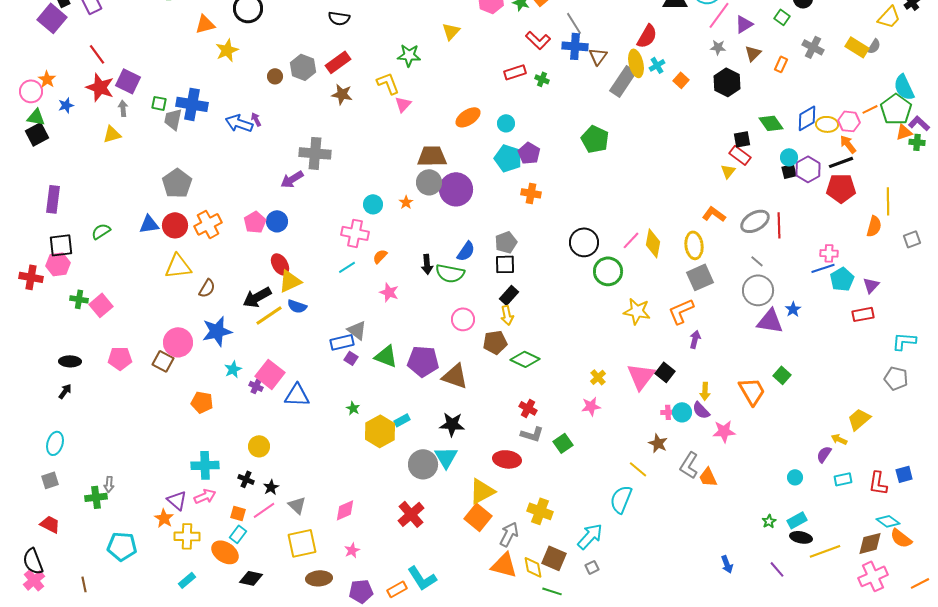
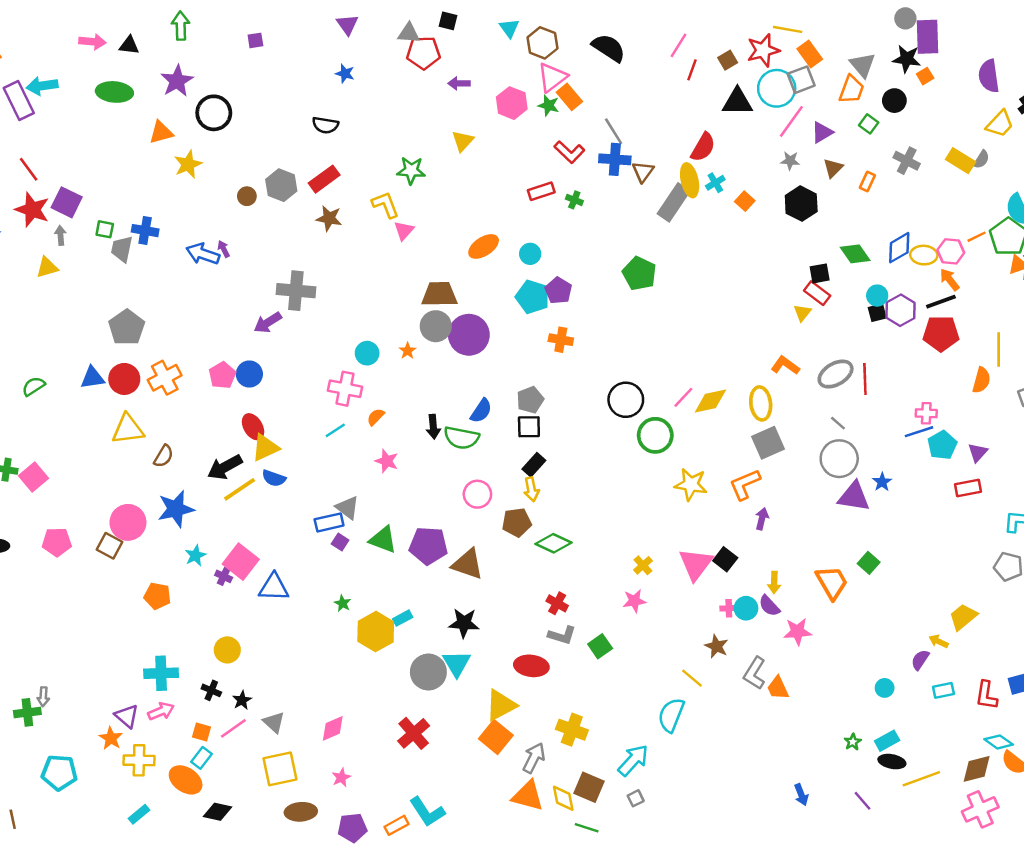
blue cross: (192, 104) -> (145, 231), size x0.7
yellow diamond: (653, 243) -> (710, 401), turned 68

